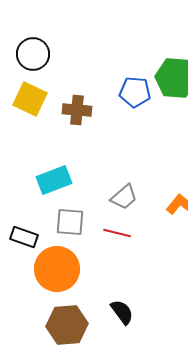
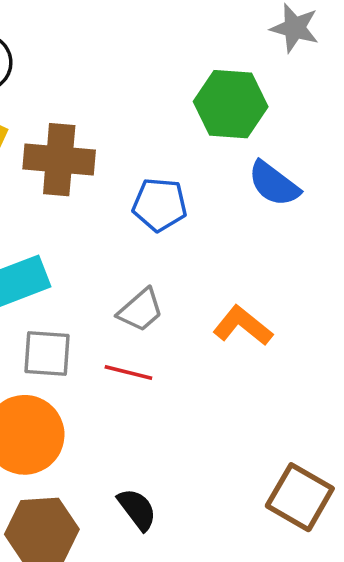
blue pentagon: (135, 92) -> (160, 205), moved
brown cross: (77, 110) -> (59, 160), size x1.4

